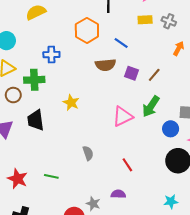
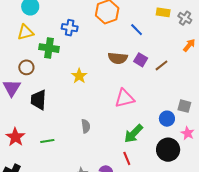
brown semicircle: (105, 65) -> (118, 58), moved
brown circle: (13, 95) -> (26, 67), moved
green arrow: (151, 106) -> (134, 134), moved
black trapezoid: (36, 120) -> (38, 100), moved
red line: (127, 165) -> (127, 158), moved
green line: (51, 176) -> (47, 141), turned -32

